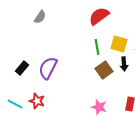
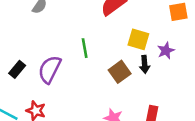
green line: (97, 47) -> (85, 48), moved

